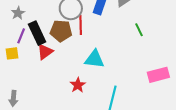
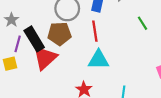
red line: (81, 25) -> (95, 31), moved
red triangle: (45, 52) -> (45, 58), size x1.4

